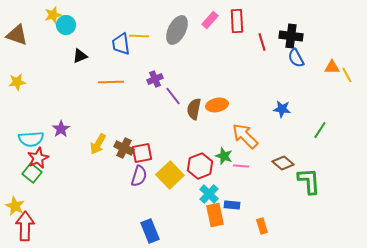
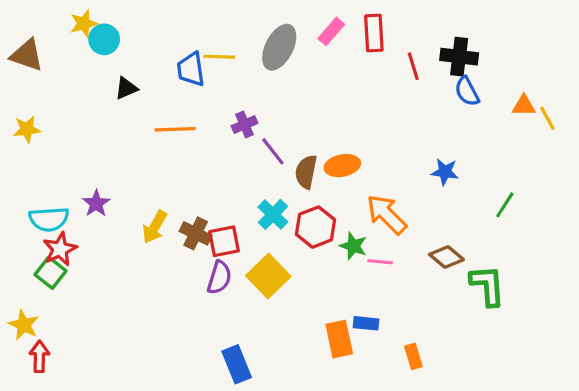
red hexagon: (200, 166) -> (316, 227), moved
cyan cross: (209, 194) -> (273, 214), moved
red arrow: (25, 226) -> (39, 356), size x0.7

